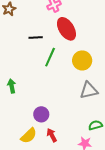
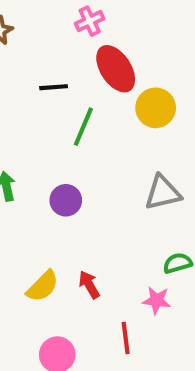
yellow circle: (82, 60) -> (156, 108), moved
purple circle: (41, 114) -> (66, 200), moved

